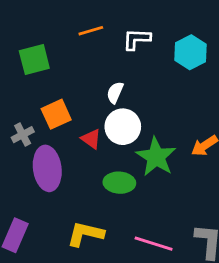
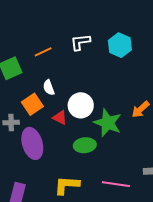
orange line: (91, 31) -> (43, 52), moved
white semicircle: (115, 93) -> (49, 88), moved, turned -35
gray cross: (23, 135) -> (11, 123), turned 35

